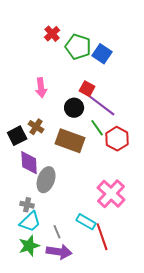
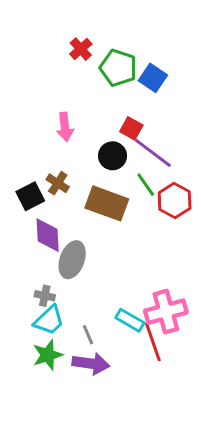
pink cross: (111, 194) -> (166, 312), moved, turned 32

